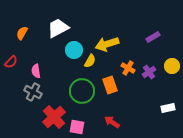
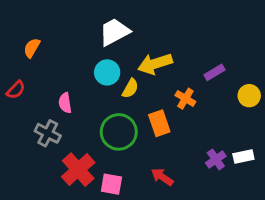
white trapezoid: (58, 28) -> (114, 32), moved
purple rectangle: (153, 37) -> (214, 72), moved
pink semicircle: (36, 71) -> (65, 103), moved
purple cross: (149, 72) -> (216, 159), moved

